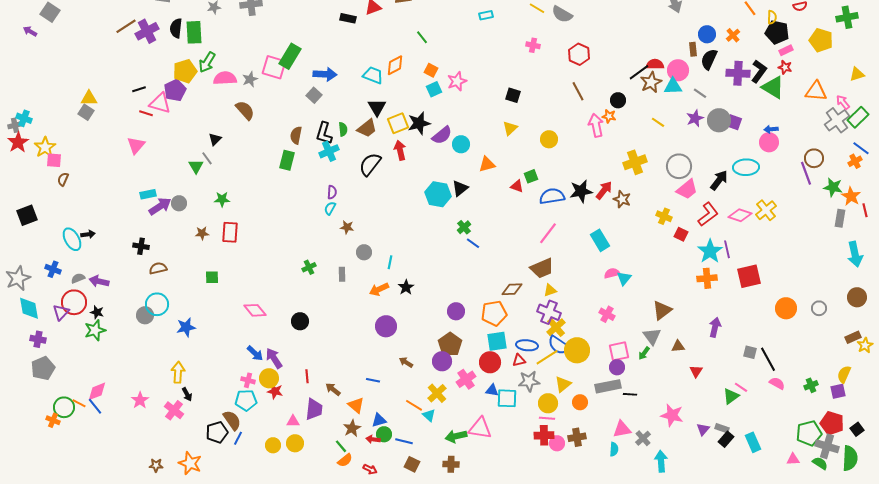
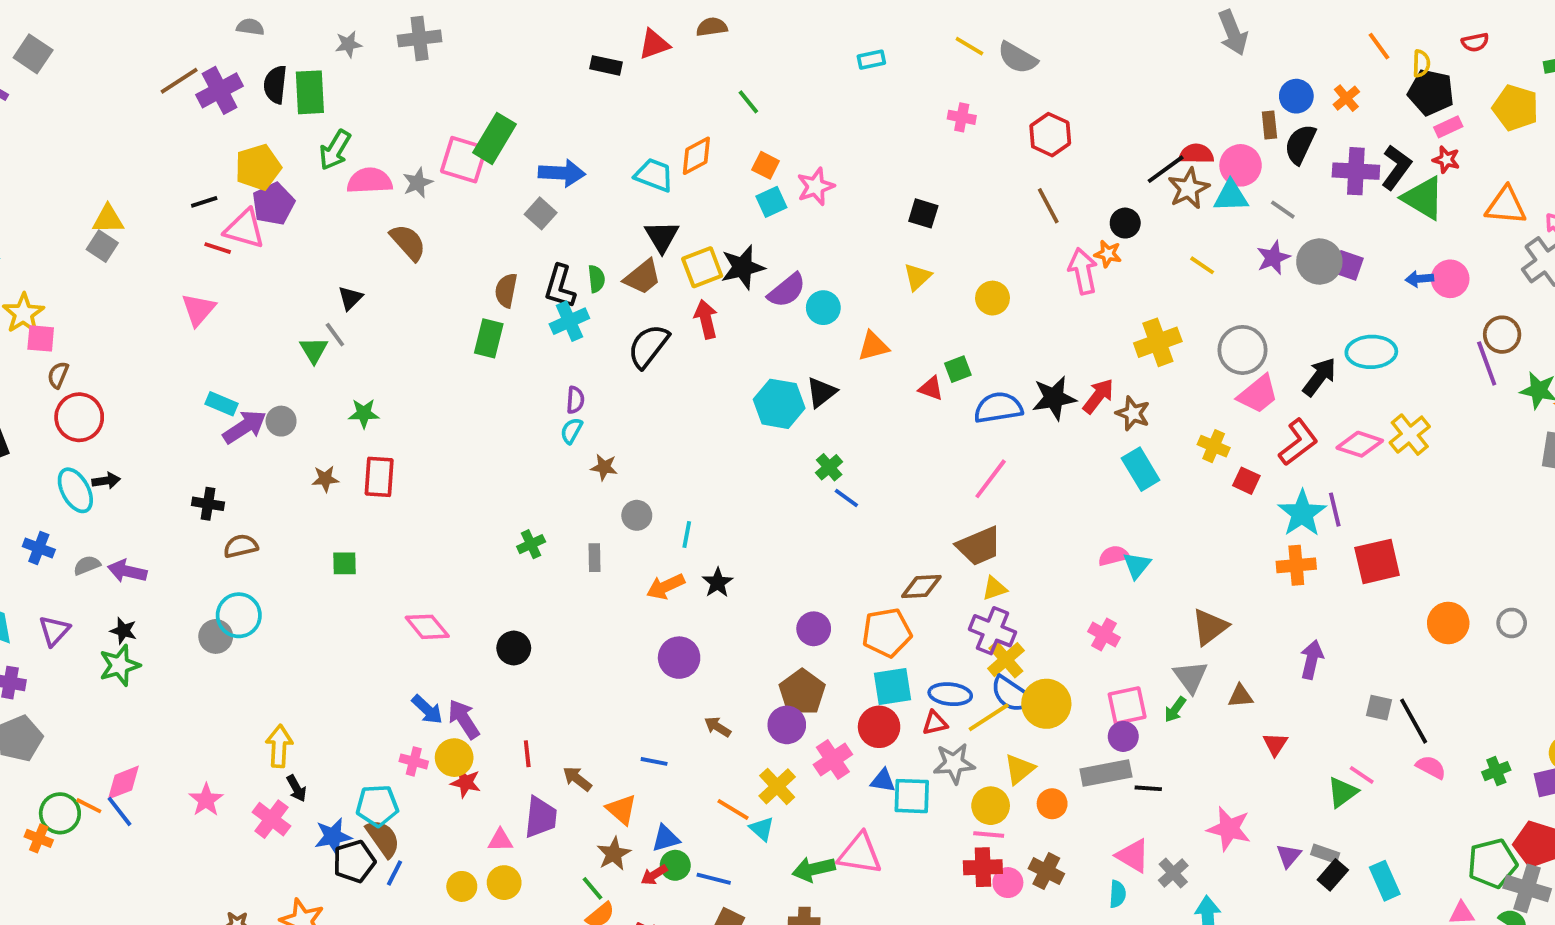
yellow pentagon: (185, 71) -> (258, 167), moved
pink circle: (769, 142) -> (1450, 279), moved
cyan rectangle: (148, 194) -> (221, 404), turned 35
cyan rectangle: (600, 240) -> (1141, 469), moved
red circle: (74, 302) -> (79, 417), moved
blue star: (186, 327) -> (333, 836), moved
cyan pentagon: (246, 400) -> (377, 806), moved
pink triangle: (622, 429) -> (1133, 856), turned 42
brown cross: (577, 437) -> (1046, 871), turned 36
red arrow: (373, 439) -> (654, 875), turned -40

